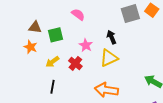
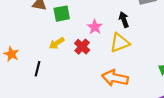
orange star: (30, 47) -> (11, 54), moved
black line: (52, 87) -> (37, 69), moved

